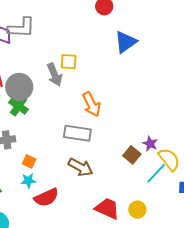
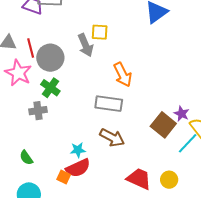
green cross: (18, 106) -> (50, 88), moved
brown square: (132, 155) -> (163, 125), size x1.4
orange square: (29, 161) -> (64, 177), moved
cyan star: (28, 181) -> (78, 150), moved

